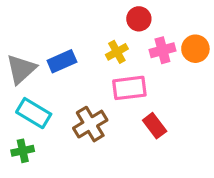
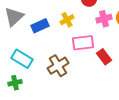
yellow cross: (117, 52) -> (67, 20), moved
gray triangle: (21, 69) -> (14, 17), moved
red rectangle: (155, 126) -> (104, 57), moved

